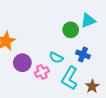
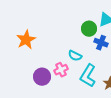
blue cross: (83, 54) -> (101, 43), moved
purple circle: (22, 63) -> (42, 77), moved

